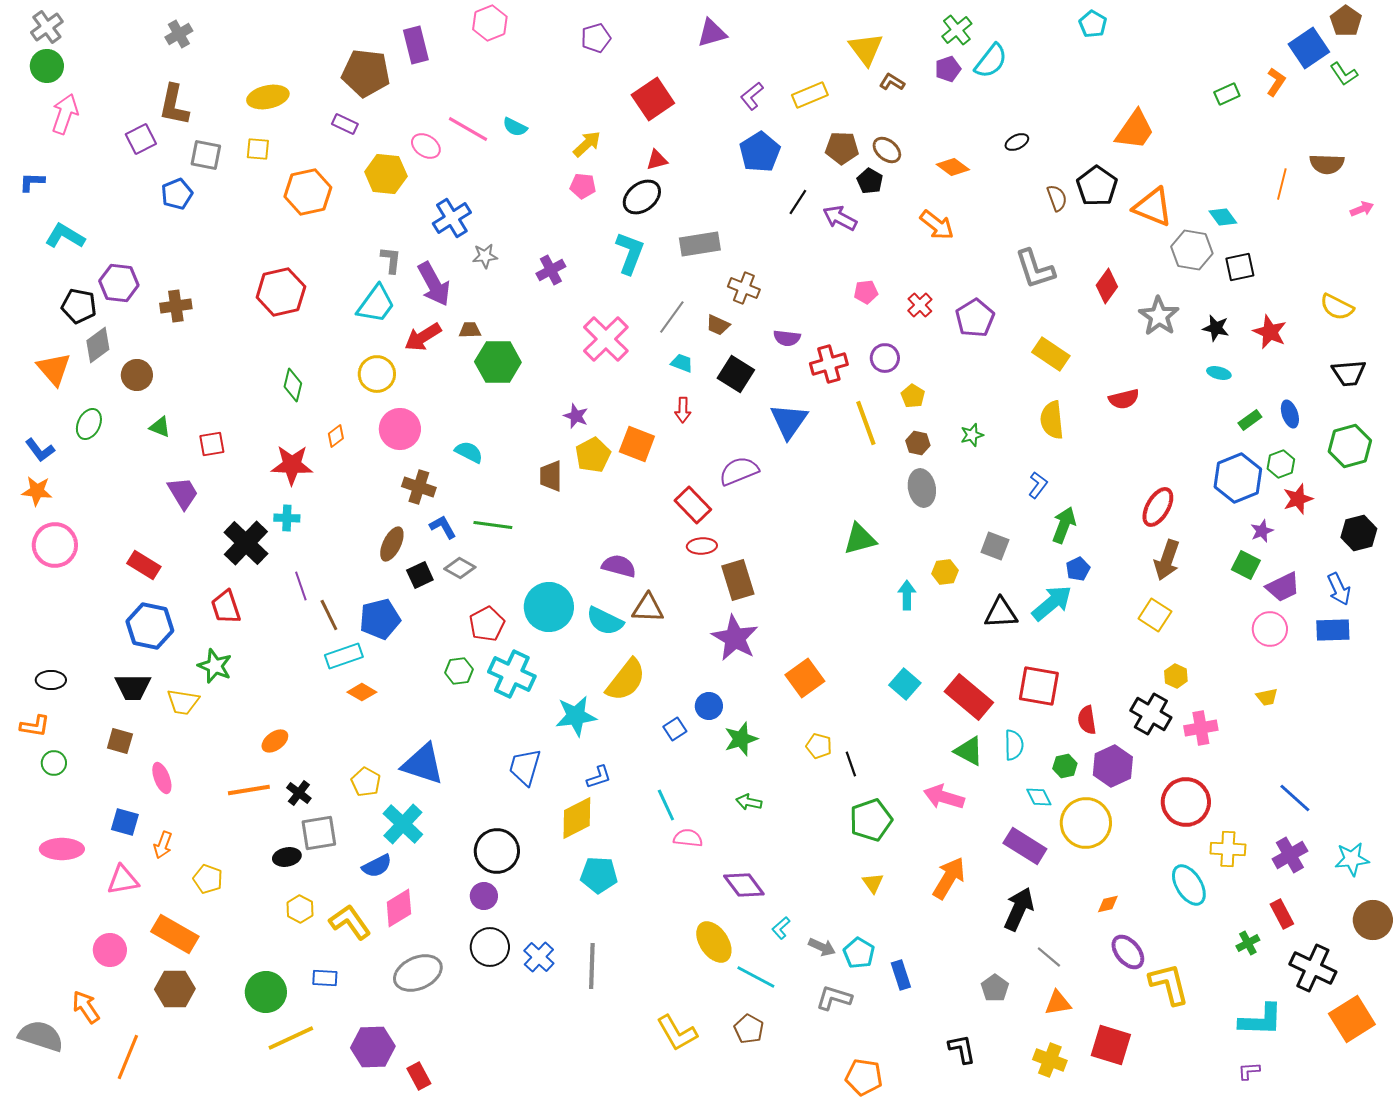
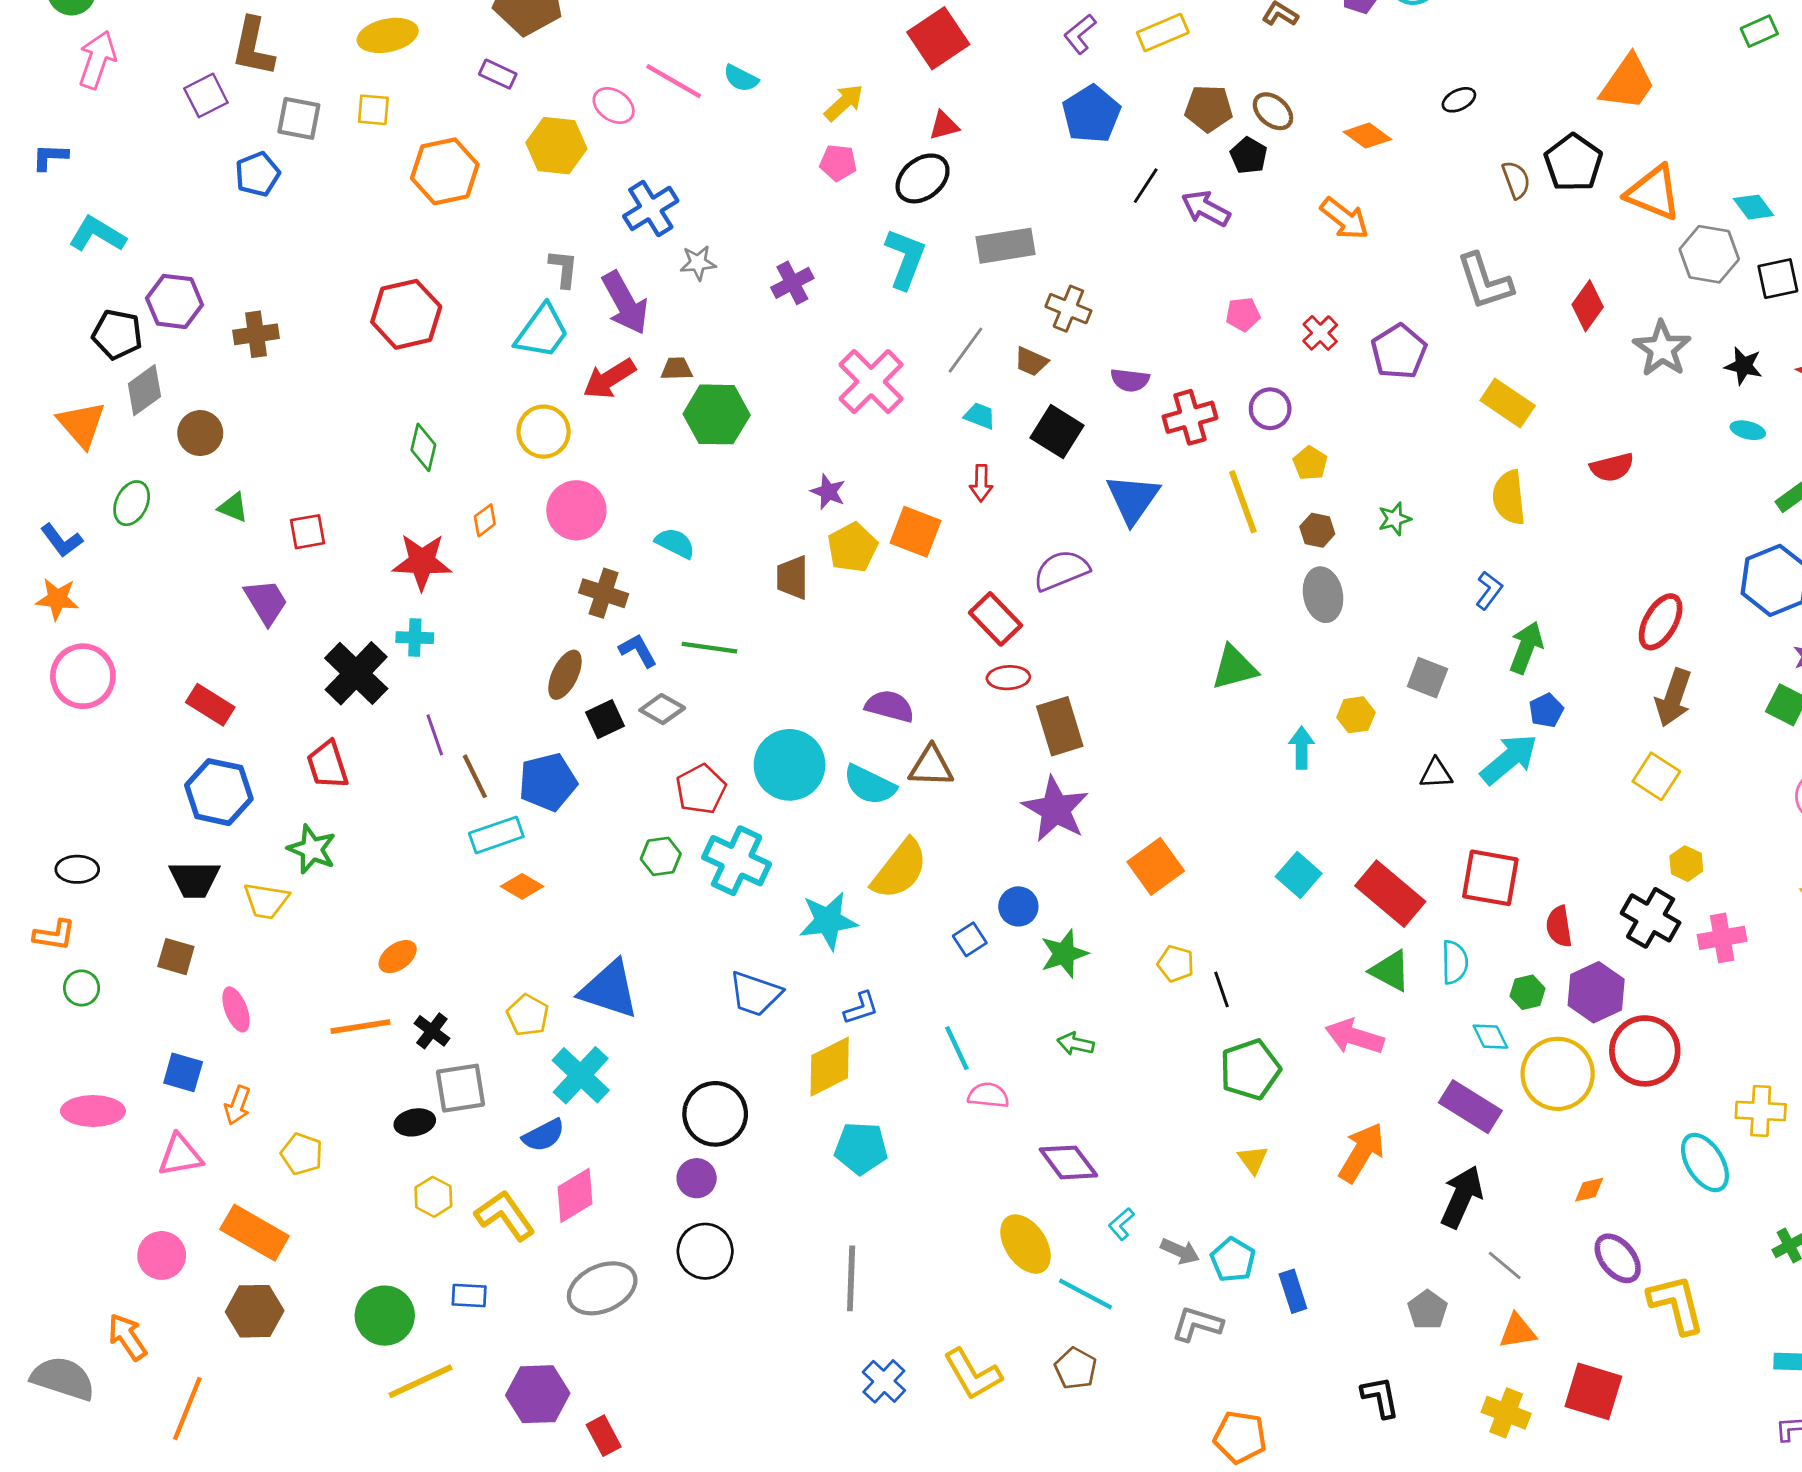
black triangle: (1001, 613) -> (1436, 773), size x0.7
blue trapezoid: (525, 767) -> (755, 994), turned -87
red circle: (1186, 802) -> (1645, 1051), moved
blue cross: (539, 957) -> (884, 1381), moved

